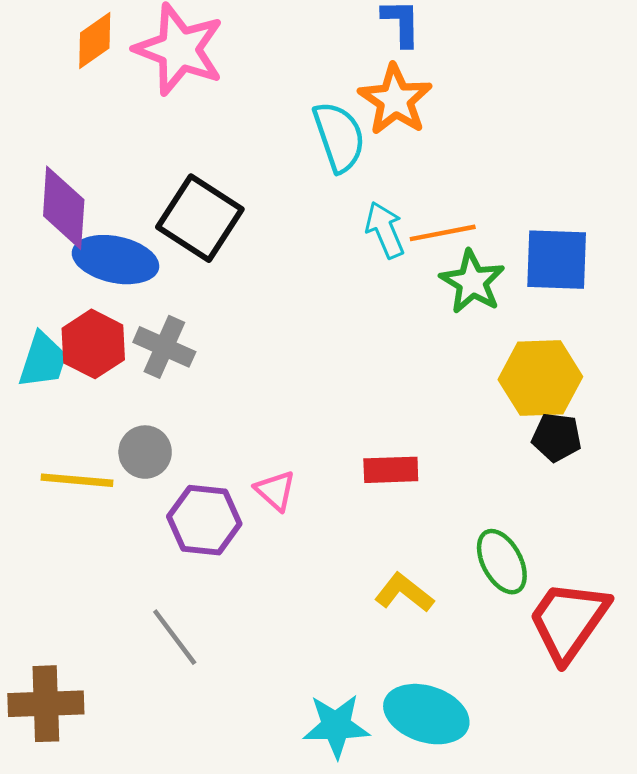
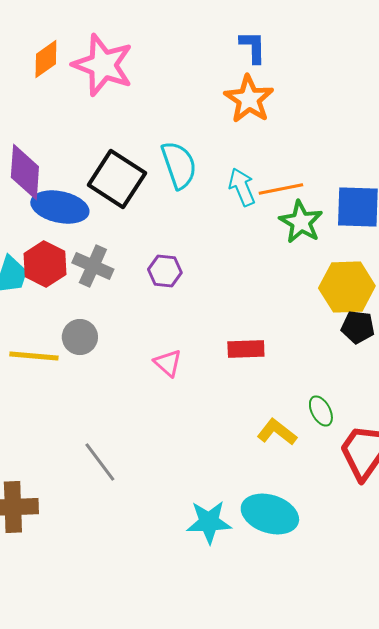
cyan semicircle: (339, 137) -> (179, 165), moved
purple hexagon: (204, 520) -> (165, 271), moved, size x0.7
green ellipse: (502, 562) -> (321, 411), size x0.7
yellow L-shape: (404, 593) -> (277, 432), moved

